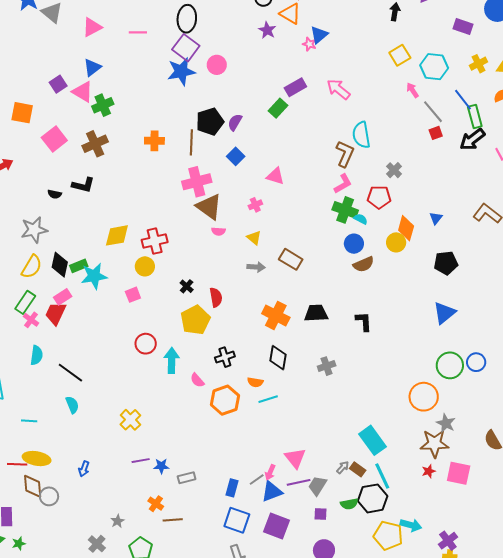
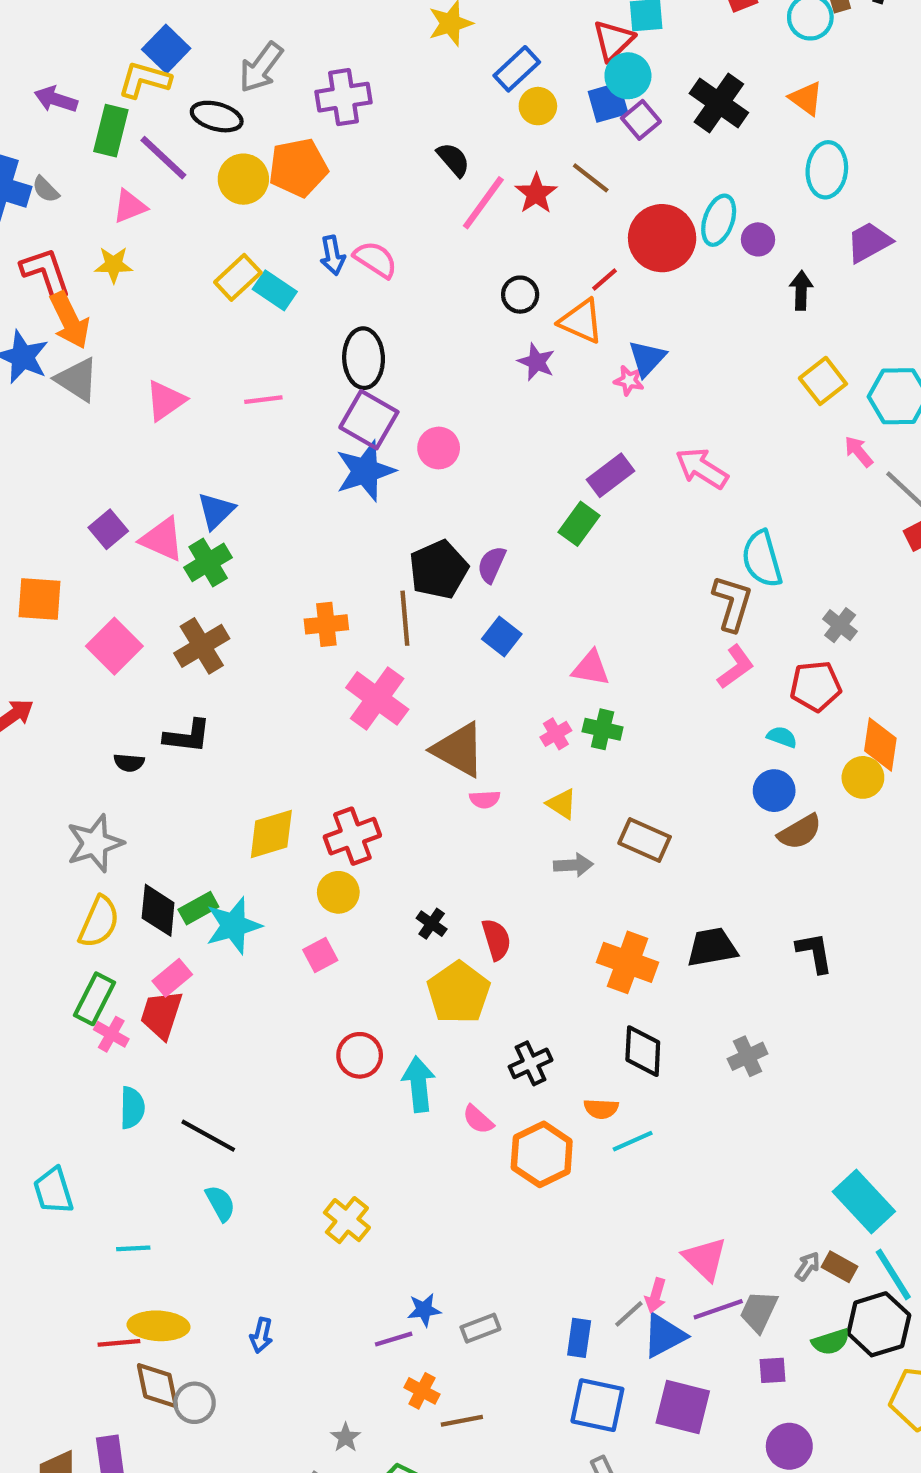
blue triangle: (92, 67) -> (216, 511), moved
pink cross: (197, 182) -> (377, 698), moved, turned -32
green cross: (345, 210) -> (603, 729), moved, size x0.7
purple line: (141, 461) -> (394, 1339), moved

